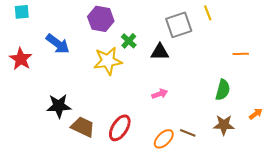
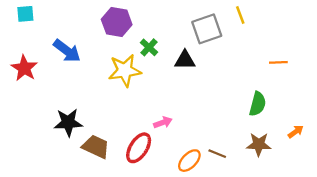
pink arrow: (160, 94) -> (163, 122), moved

